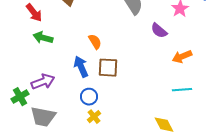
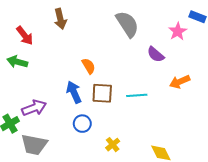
green arrow: (43, 38) -> (17, 62), moved
cyan line: (182, 90) -> (137, 95), moved
yellow cross: (94, 117) -> (113, 145), moved

